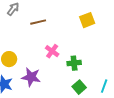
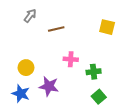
yellow square: (87, 20) -> (107, 27), turned 35
pink cross: (52, 51) -> (71, 59), turned -32

